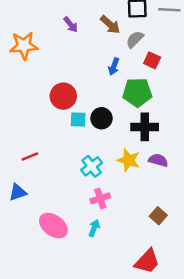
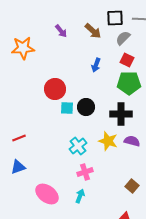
gray semicircle: (135, 39) -> (123, 38), moved
green pentagon: (137, 92) -> (129, 83), moved
red line: (30, 157) -> (19, 138), moved

